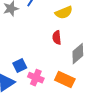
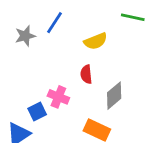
pink cross: (36, 78) -> (58, 97), moved

